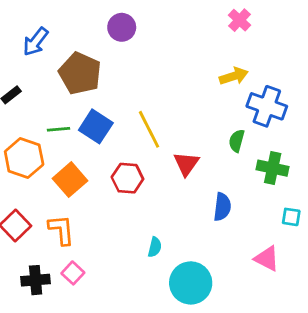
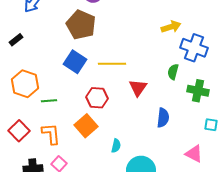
brown pentagon: (80, 73) -> (81, 25), moved
green line: (59, 129) -> (49, 101), moved
yellow line: (149, 129) -> (112, 64), turned -64
orange square: (70, 180) -> (86, 126), moved

